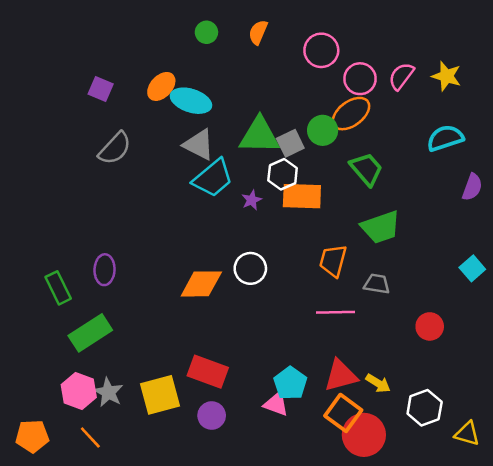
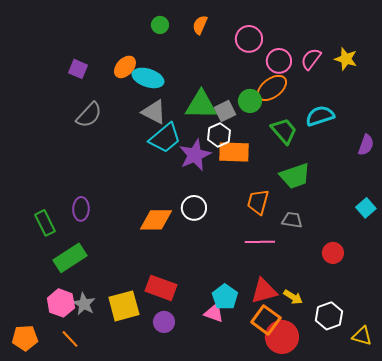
cyan semicircle: (445, 138) -> (320, 116), moved
purple star: (252, 200) -> (195, 155), size x2.0

